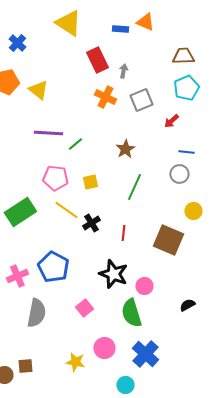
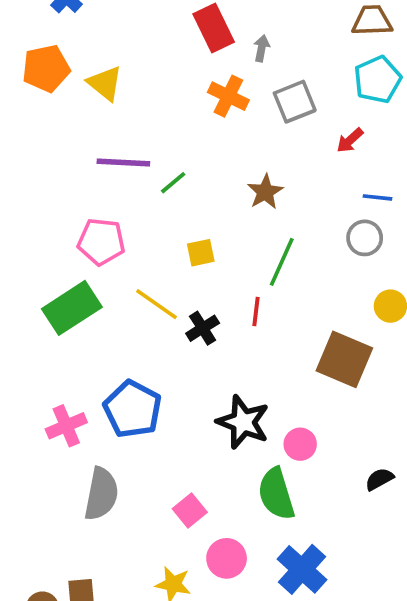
pink pentagon: (55, 178) -> (101, 242), moved
red line: (123, 233) -> (256, 312), moved
pink square: (84, 308) -> (190, 510), moved

